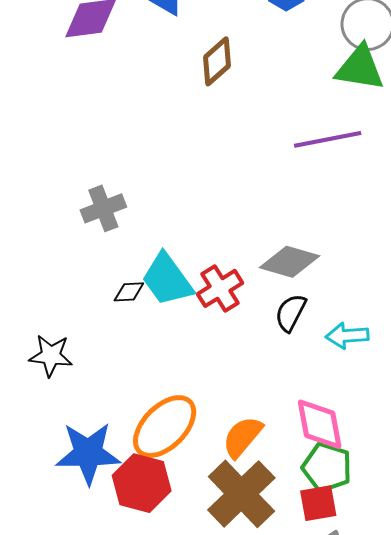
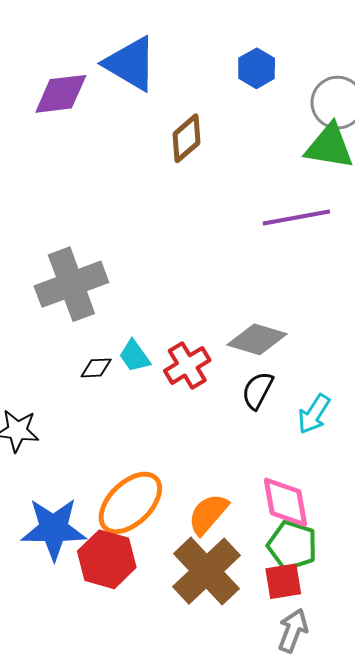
gray cross: (103, 208) -> (71, 284), size x1.6
cyan trapezoid: (167, 280) -> (134, 356), size x0.6
cyan arrow: (347, 336) -> (314, 414), turned -54

